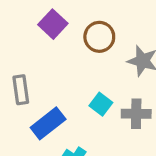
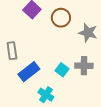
cyan square: (101, 104) -> (62, 70), moved

